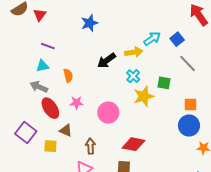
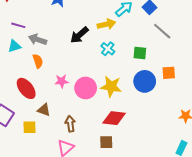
orange semicircle: (68, 76) -> (38, 61), moved
gray arrow: (39, 87) -> (38, 40), moved
yellow star: (144, 96) -> (111, 86), moved, turned 30
pink star: (77, 103) -> (62, 81), moved
blue circle: (189, 126) -> (145, 81), moved

